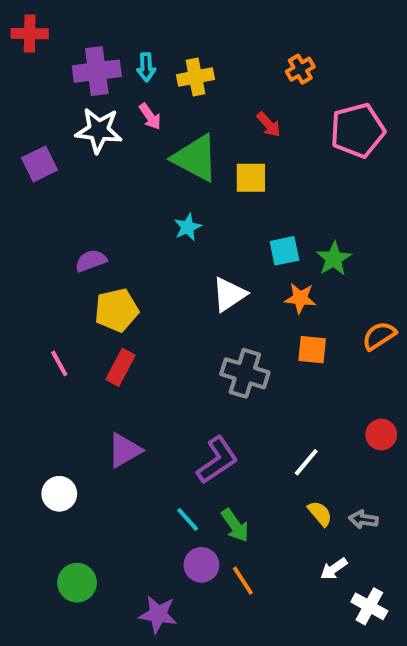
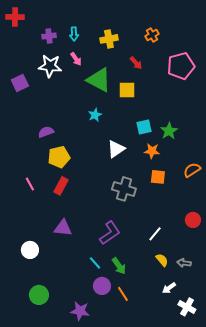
purple cross: (97, 71) -> (49, 36), size x0.6
yellow cross: (196, 77) -> (109, 39), moved
purple triangle: (124, 450) -> (63, 228), turned 36

